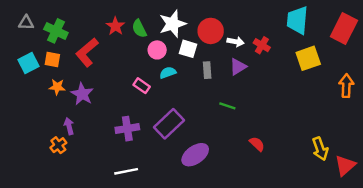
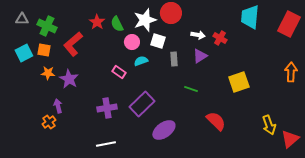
red circle: (211, 31) -> (171, 13), moved
yellow square: (308, 58) -> (239, 82), moved
red semicircle: (257, 144) -> (216, 121), size x1.5

